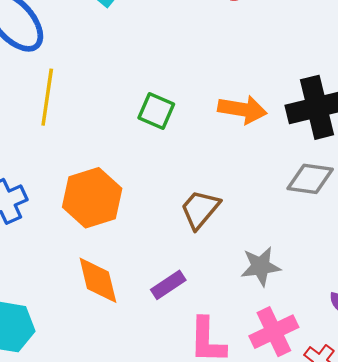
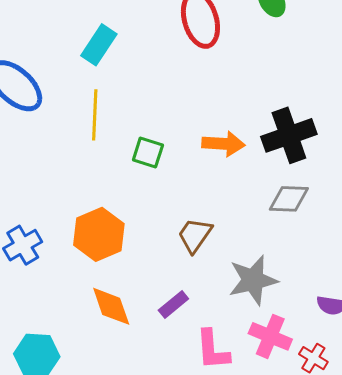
yellow line: (47, 97) -> (95, 115), moved
gray star: (261, 266) -> (253, 280), size x1.4
pink cross: (274, 332) -> (270, 336), turned -36

